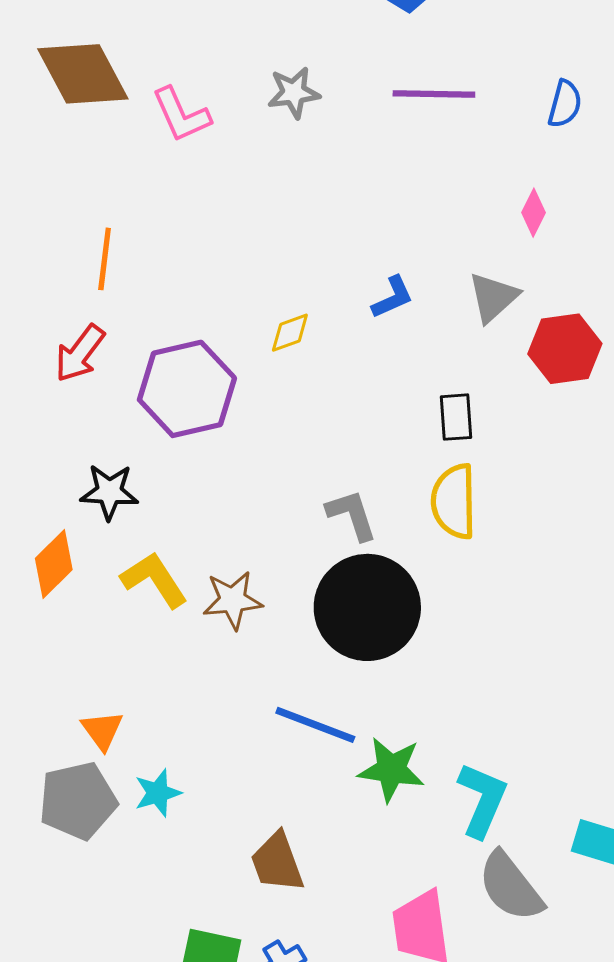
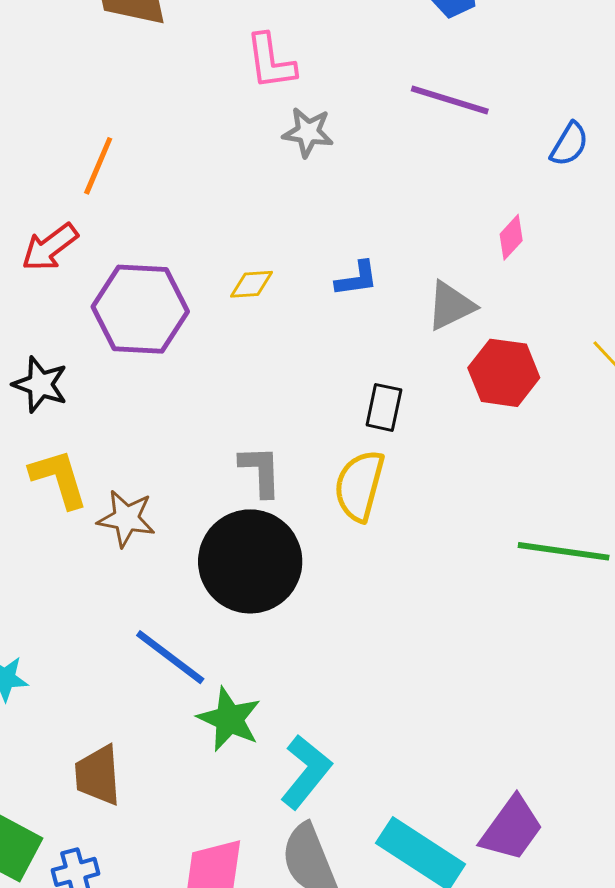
gray star: (294, 93) -> (308, 132), moved
pink L-shape: (181, 115) -> (271, 62), moved

